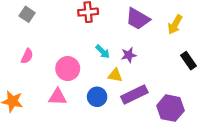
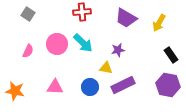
cyan arrow: (103, 52) -> (83, 43), moved, size x1.5
pink circle: (68, 69) -> (57, 44), moved
purple hexagon: (171, 108) -> (168, 85), moved

